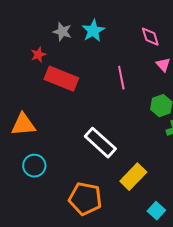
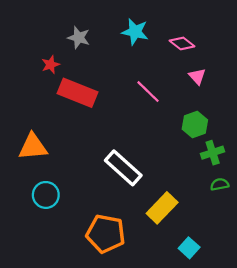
cyan star: (93, 31) -> (135, 32), moved, turned -30
pink diamond: (150, 37) -> (182, 43), turned -35
pink line: (121, 78) -> (148, 92), turned -35

